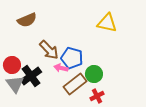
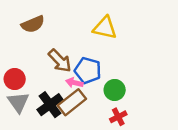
yellow triangle: (107, 23) -> (105, 28), moved
black cross: (31, 76) -> (50, 105), moved
brown rectangle: (75, 84) -> (72, 102), moved

